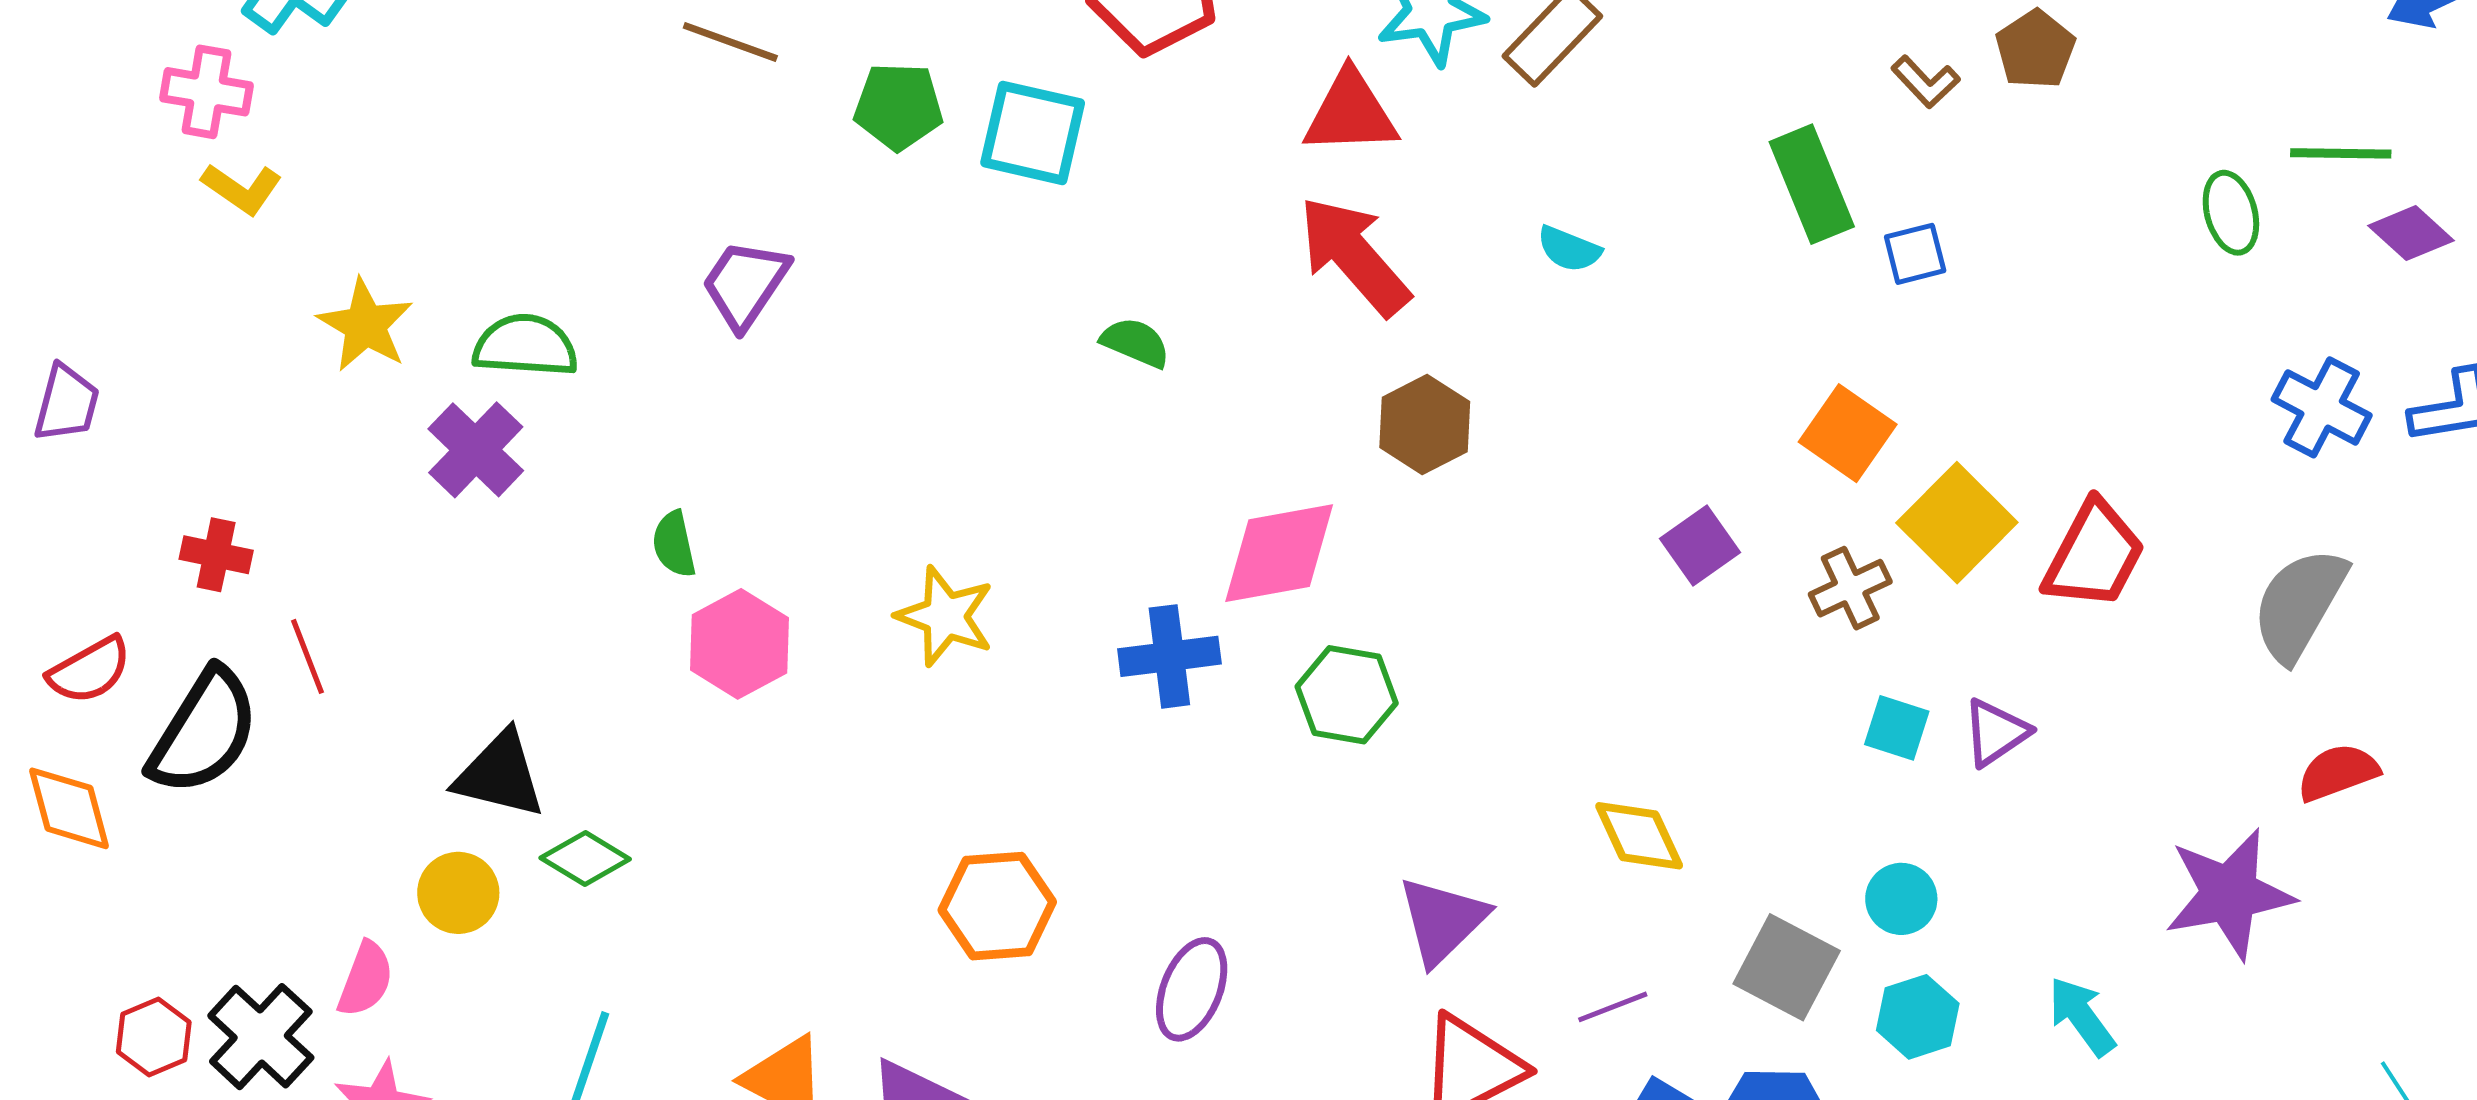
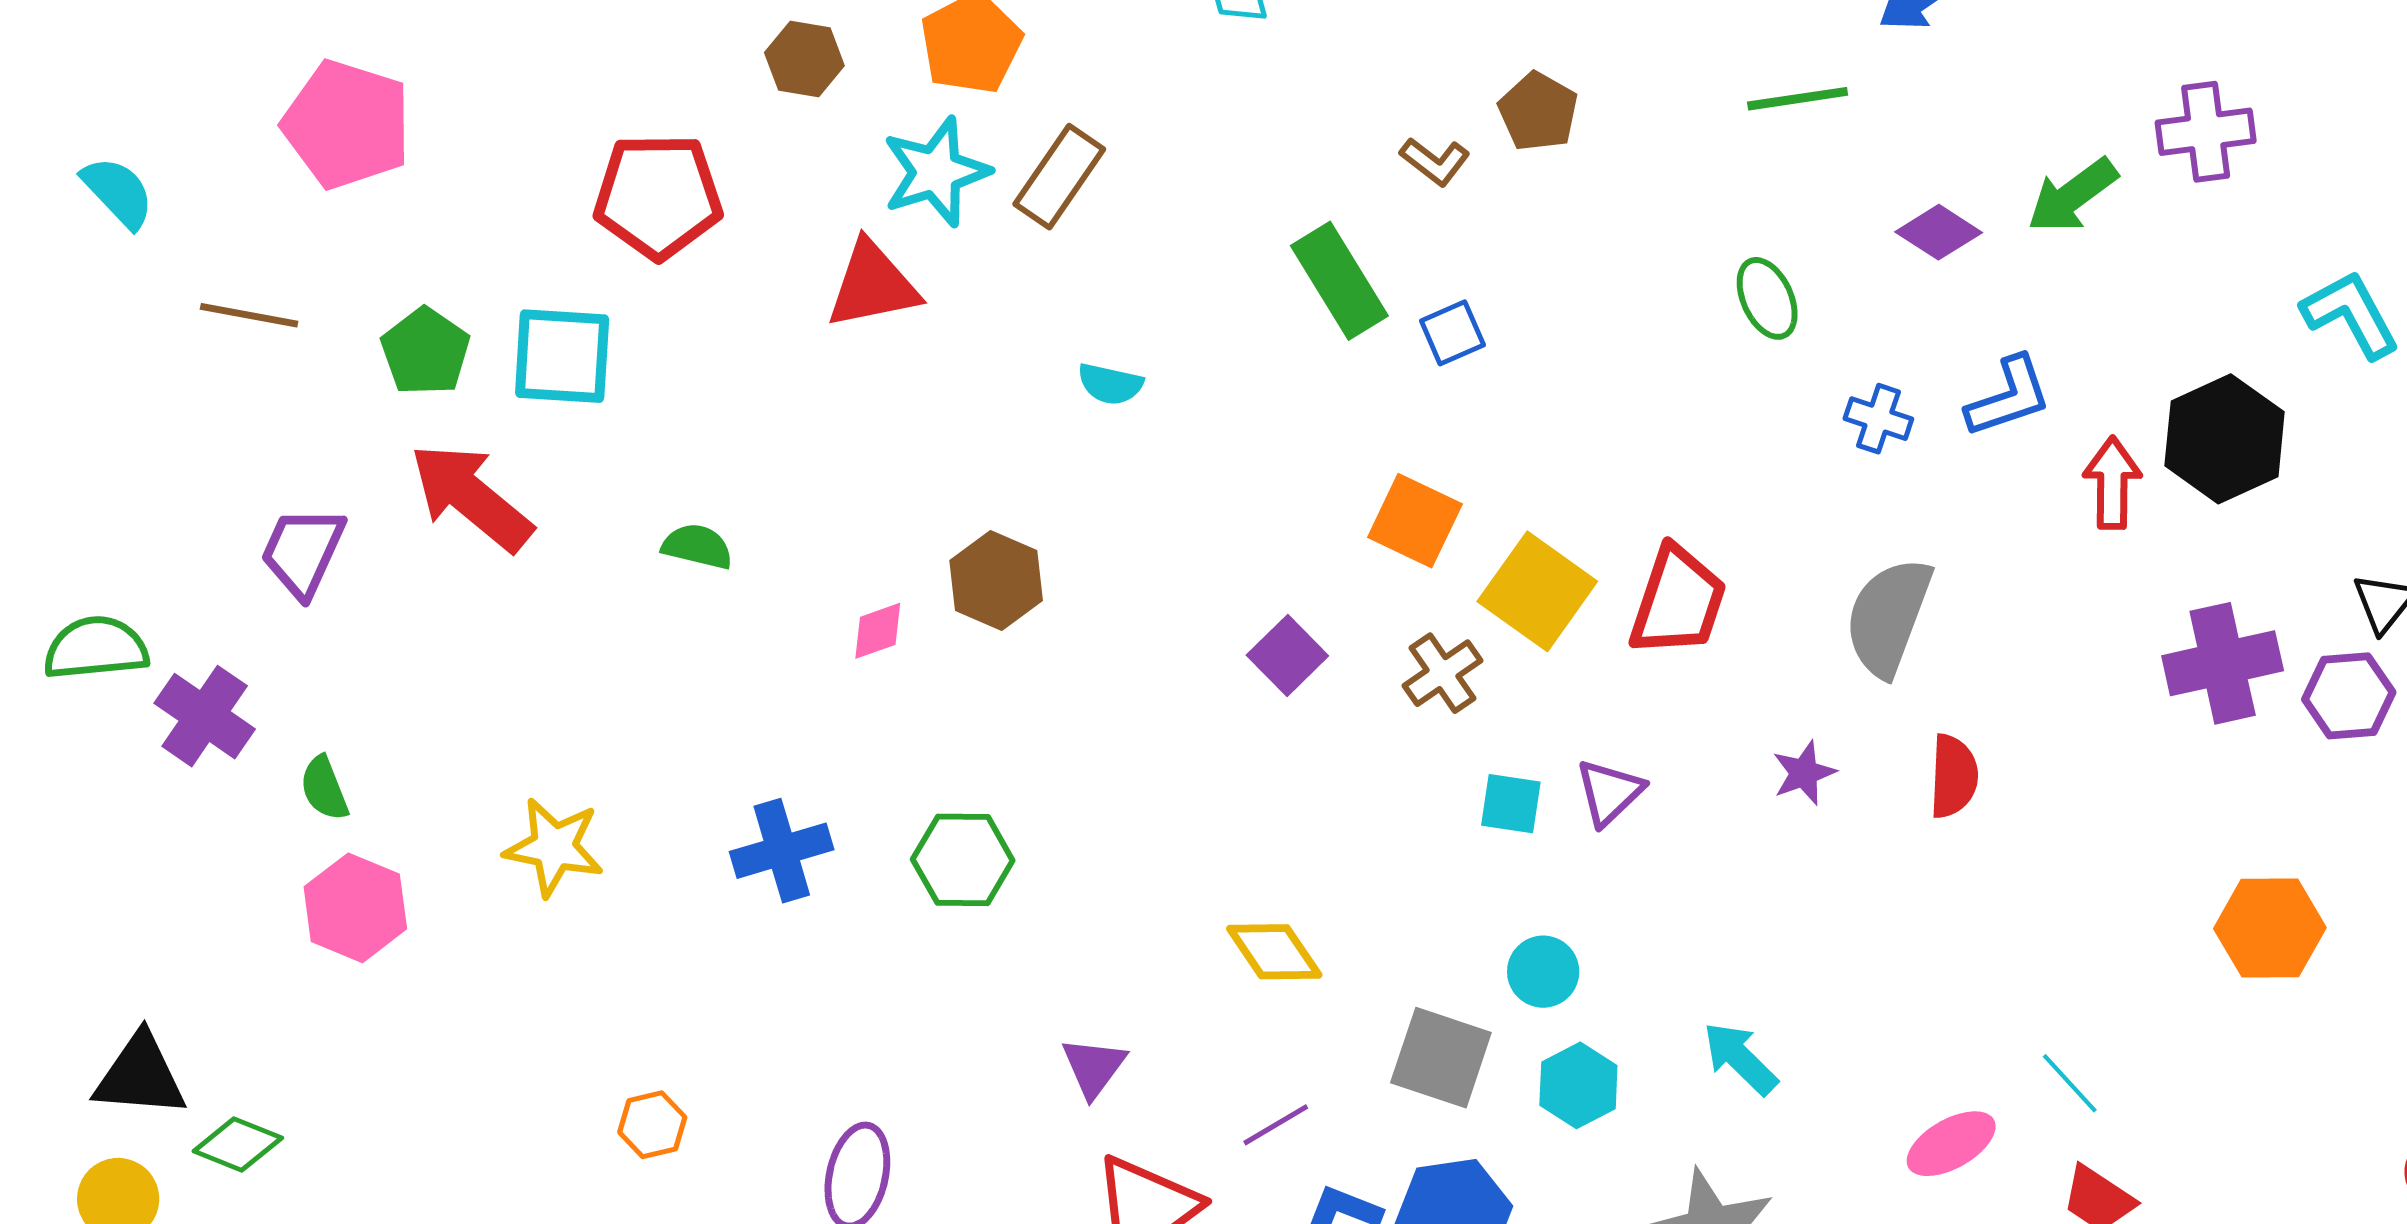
green pentagon: (899, 106) -> (425, 352), turned -30
green line: (2341, 153) -> (1798, 99), moved
green ellipse: (2231, 213) -> (1767, 298), moved
red arrow: (1354, 256) -> (471, 497), moved
blue cross: (2322, 407) -> (1878, 419), size x0.7
purple cross: (476, 450) -> (205, 716), moved
green semicircle: (674, 544) -> (324, 788), moved
pink diamond: (1279, 553) -> (878, 631), moved, size x0.5
red semicircle: (2338, 772) -> (1954, 776), turned 122
purple star: (2229, 894) -> (1804, 773), moved, size x0.5
orange hexagon: (997, 906) -> (652, 1125), size x0.6
purple triangle: (1442, 920) -> (1094, 1067), size x0.7

